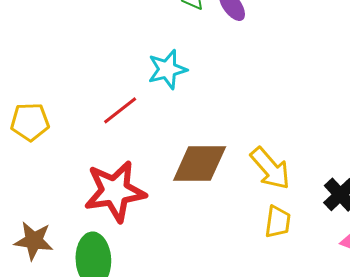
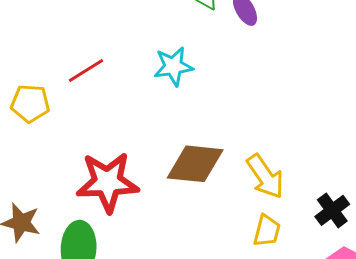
red line: (120, 110) -> (86, 71), moved

